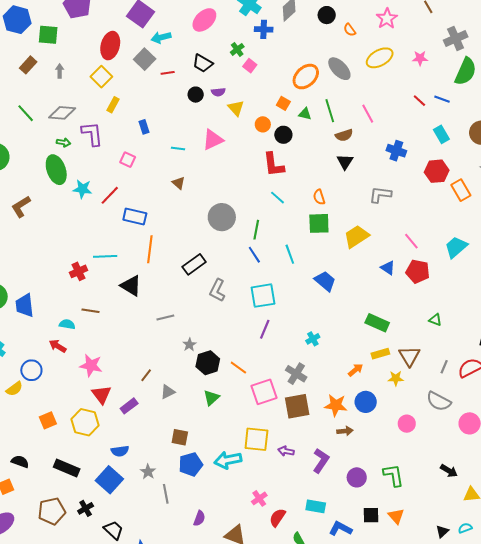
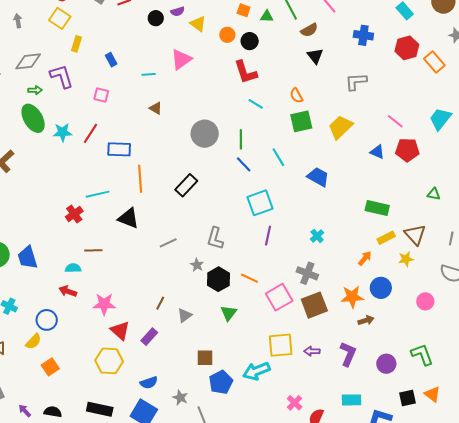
gray L-shape: (217, 290) -> (215, 238), moved
orange square: (48, 420) -> (50, 367), moved

